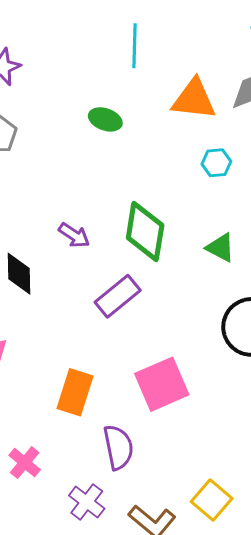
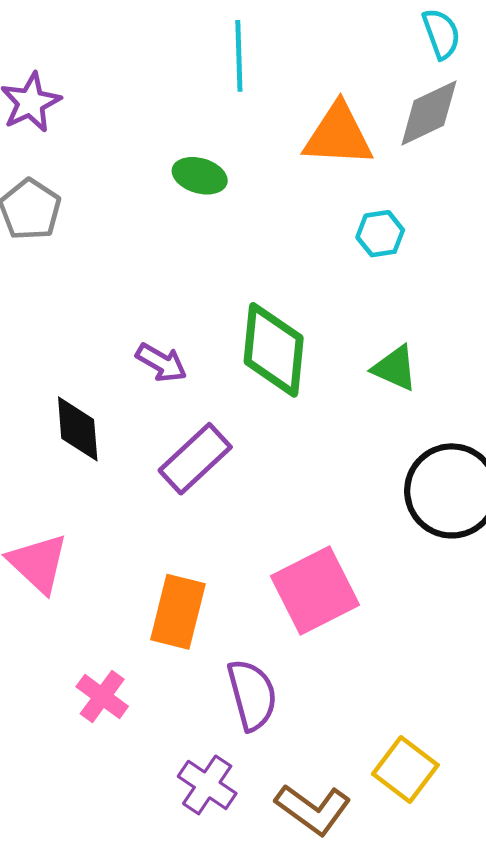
purple rectangle: (118, 296) -> (195, 459), moved
pink cross: (25, 463) -> (102, 697), moved

